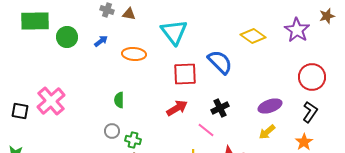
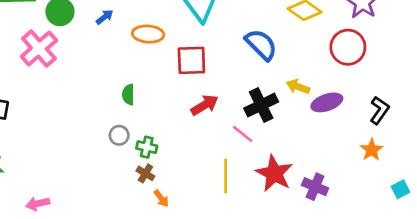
red square: (185, 74) -> (191, 60), moved
red circle: (312, 77) -> (348, 47), moved
pink cross: (51, 101) -> (39, 49), moved
black cross: (220, 108) -> (261, 105), size x1.4
yellow arrow: (267, 132) -> (298, 87), moved, turned 60

